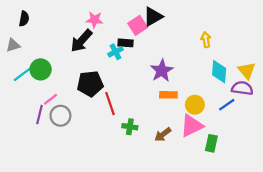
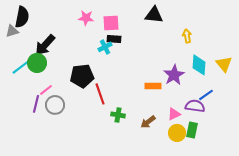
black triangle: (153, 17) -> (154, 15), moved, turned 36
black semicircle: (24, 19) -> (22, 17), size x1.5
pink square: (138, 25) -> (111, 23), moved, turned 30
black arrow: (81, 41) -> (45, 45), moved
gray triangle: (13, 45) -> (12, 31), moved
purple star: (162, 71) -> (174, 75), moved
purple semicircle: (242, 88) -> (195, 106), moved
yellow circle: (195, 105) -> (177, 133), moved
pink triangle: (192, 126) -> (174, 114), size x0.6

